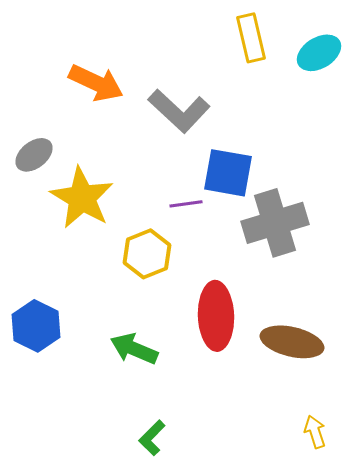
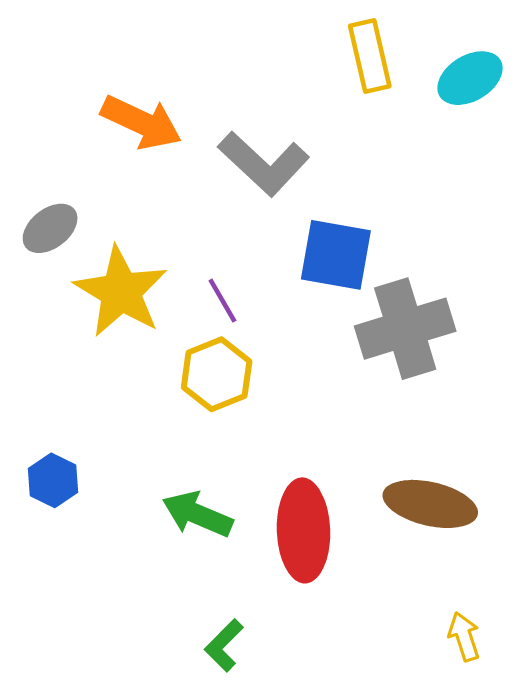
purple line: (186, 204) -> (222, 301), moved, turned 68
red ellipse: (216, 316) -> (303, 530), moved
blue hexagon: (36, 326) -> (53, 480), size x0.7

